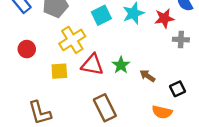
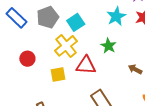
cyan square: (101, 15) -> (76, 22), moved
green star: (121, 65) -> (108, 46), moved

